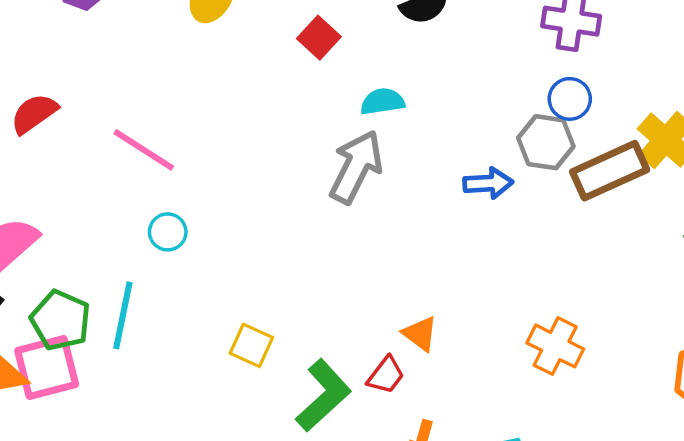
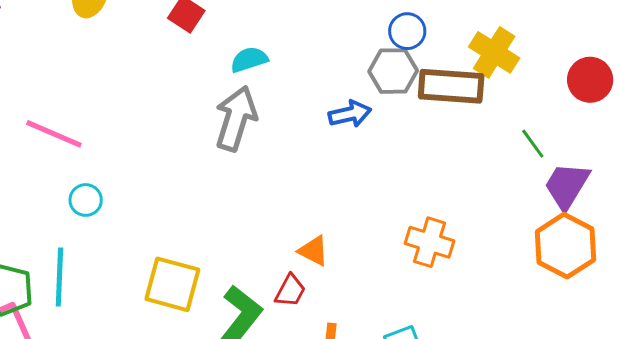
brown rectangle: (610, 171) -> (451, 86), turned 38
yellow square: (251, 345) -> (172, 284), size x1.5

